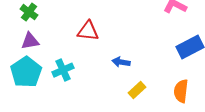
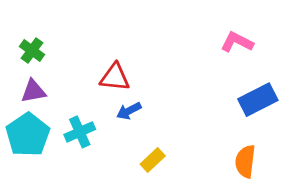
blue arrow: (121, 62) -> (129, 111), moved, turned -36
yellow rectangle: (137, 90) -> (153, 160), moved

